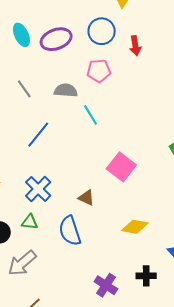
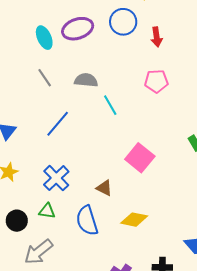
cyan ellipse: (21, 35) -> (44, 38), moved
pink pentagon: (99, 71) -> (156, 81), moved
yellow diamond: (135, 227) -> (134, 220), moved

